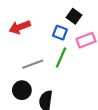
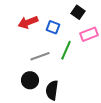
blue square: (60, 33) -> (53, 27), moved

